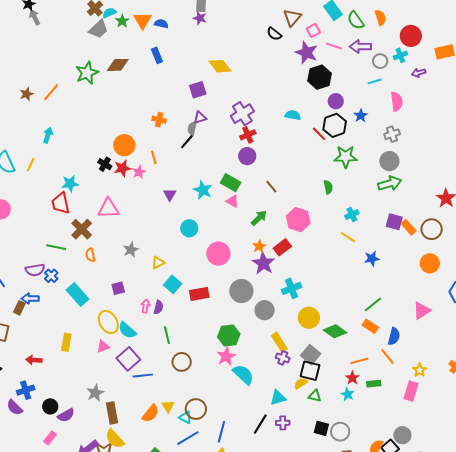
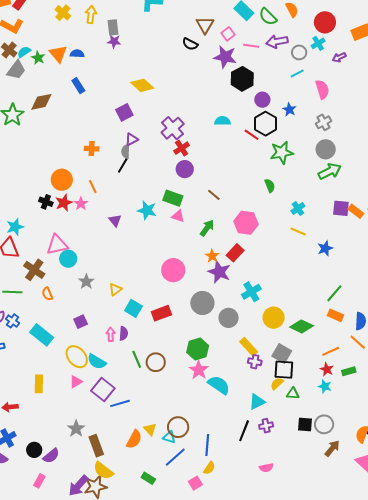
cyan circle: (189, 228) -> (68, 259), moved
brown circle: (182, 362) -> (156, 362), moved

